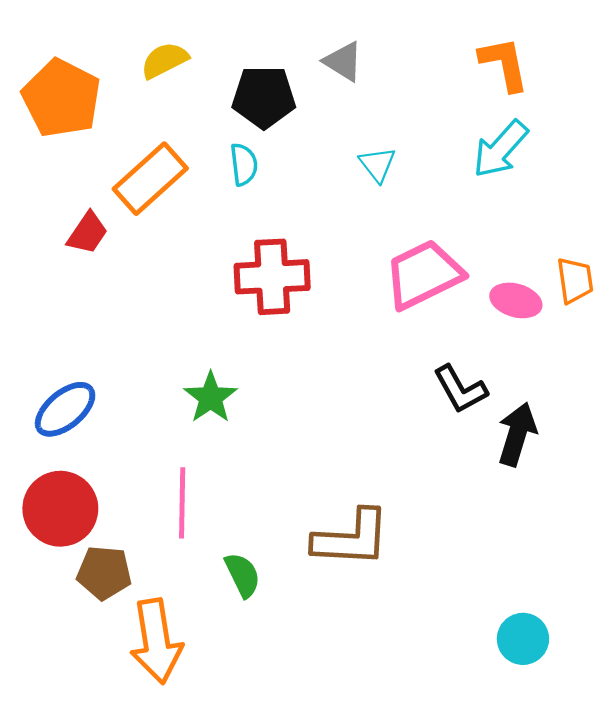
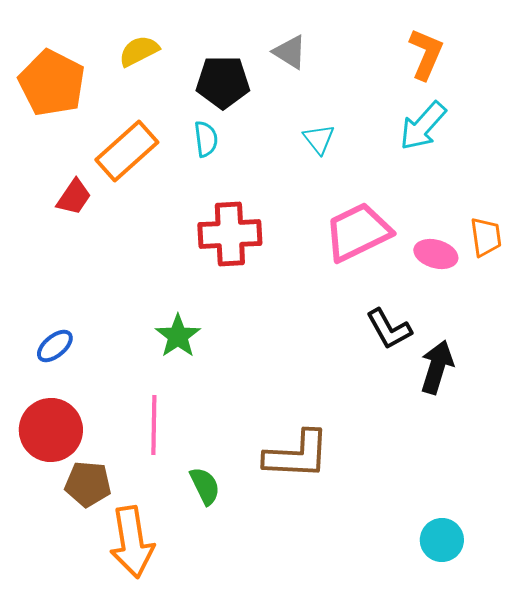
orange L-shape: (504, 64) -> (426, 54), turned 34
blue ellipse: (65, 409) -> (55, 346), size x0.7

